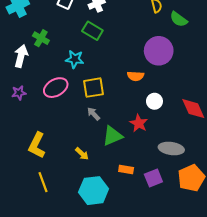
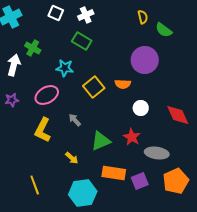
yellow square: (94, 88) -> (94, 87), moved, turned -30
gray arrow: (94, 114) -> (75, 120), moved
red star: (139, 123) -> (132, 137), moved
yellow L-shape: (37, 145) -> (43, 130), moved
orange rectangle: (126, 170) -> (114, 173), size x1.6

